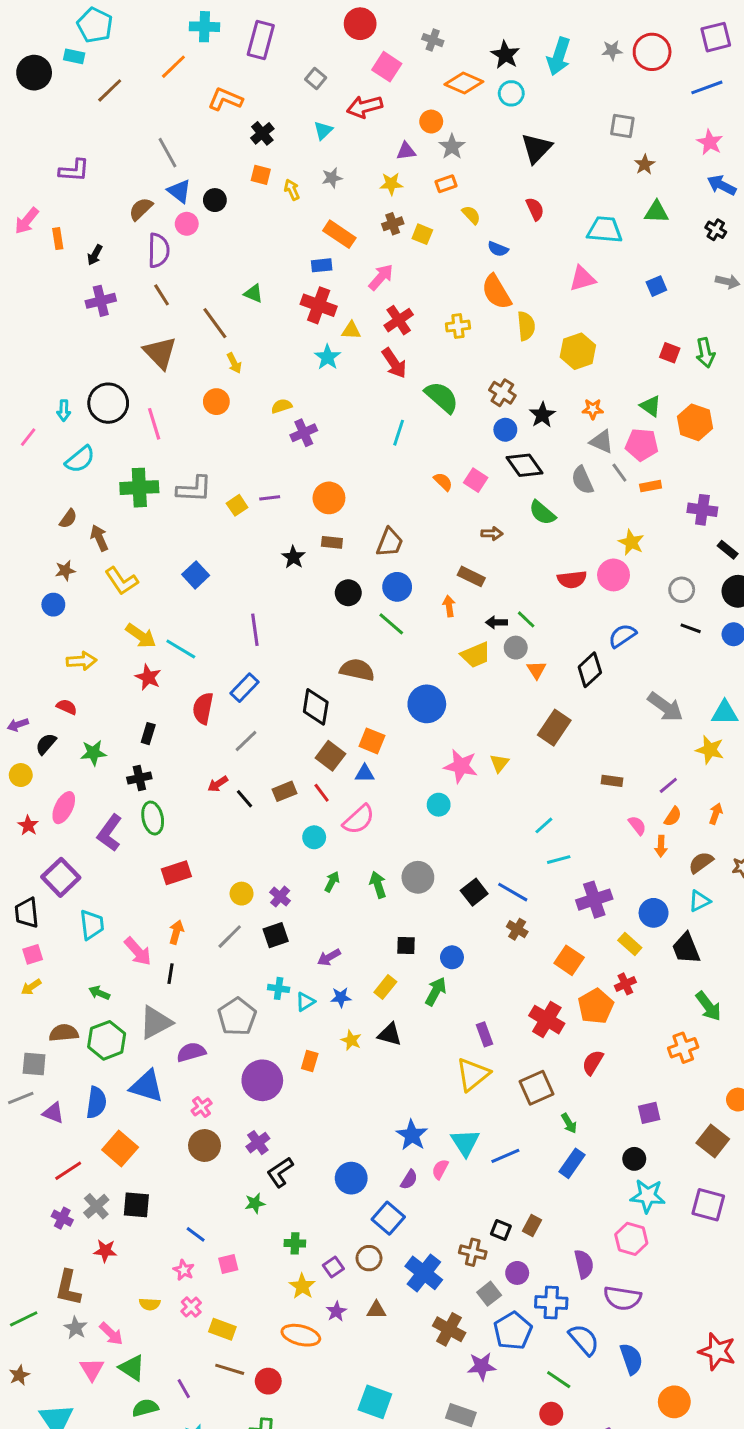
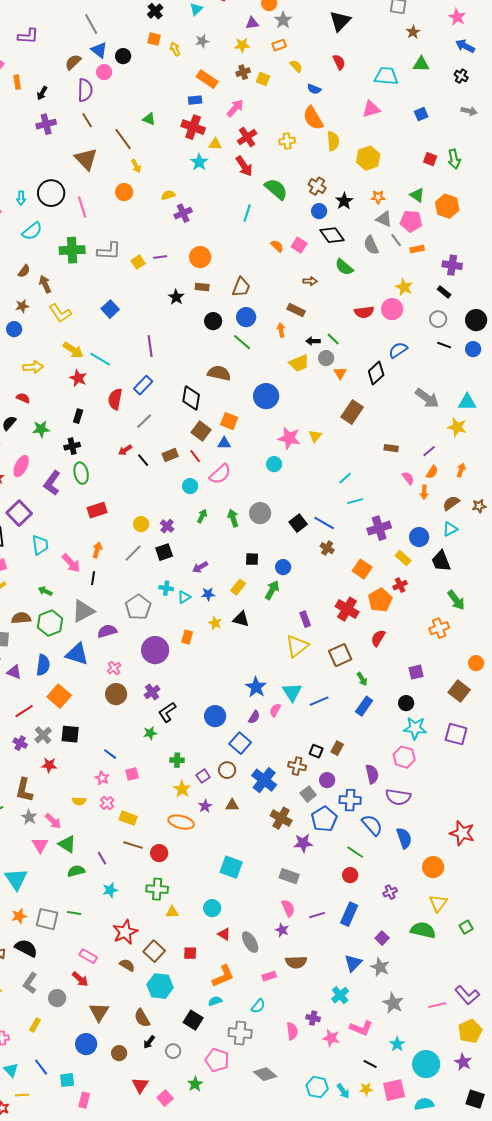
black rectangle: (728, 550) -> (444, 292), moved

